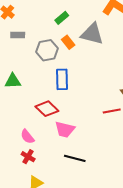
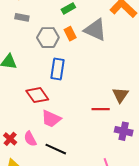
pink semicircle: (27, 137) -> (30, 139), moved

